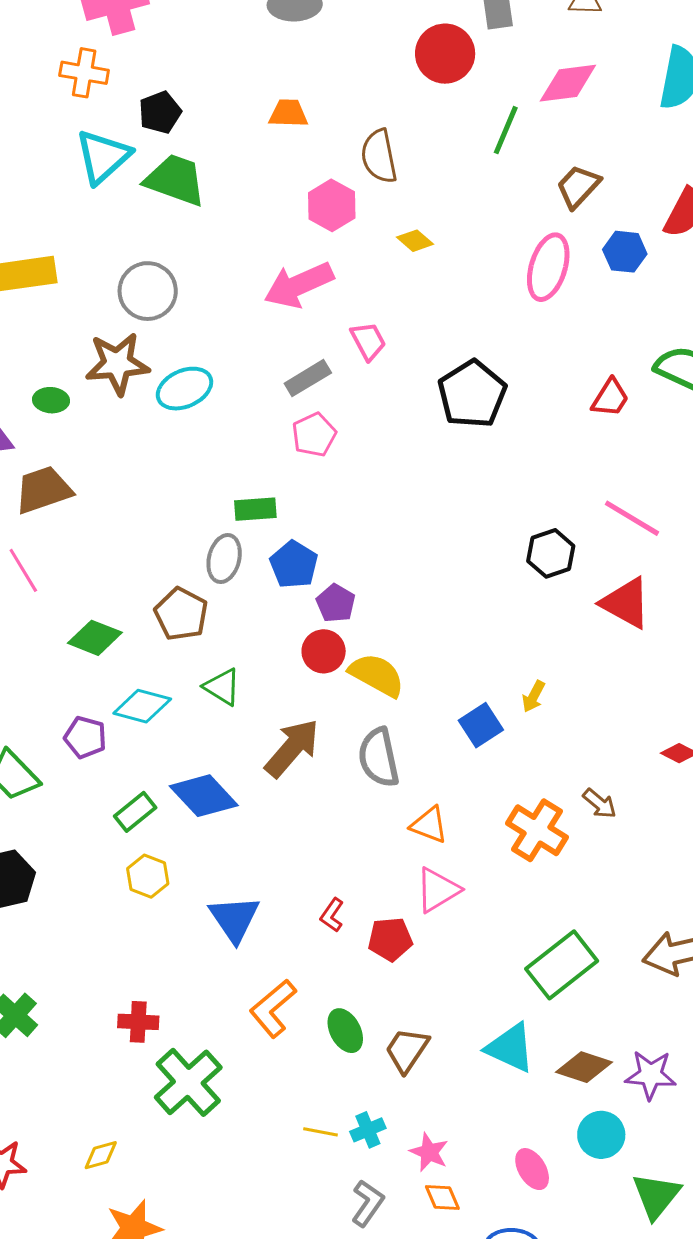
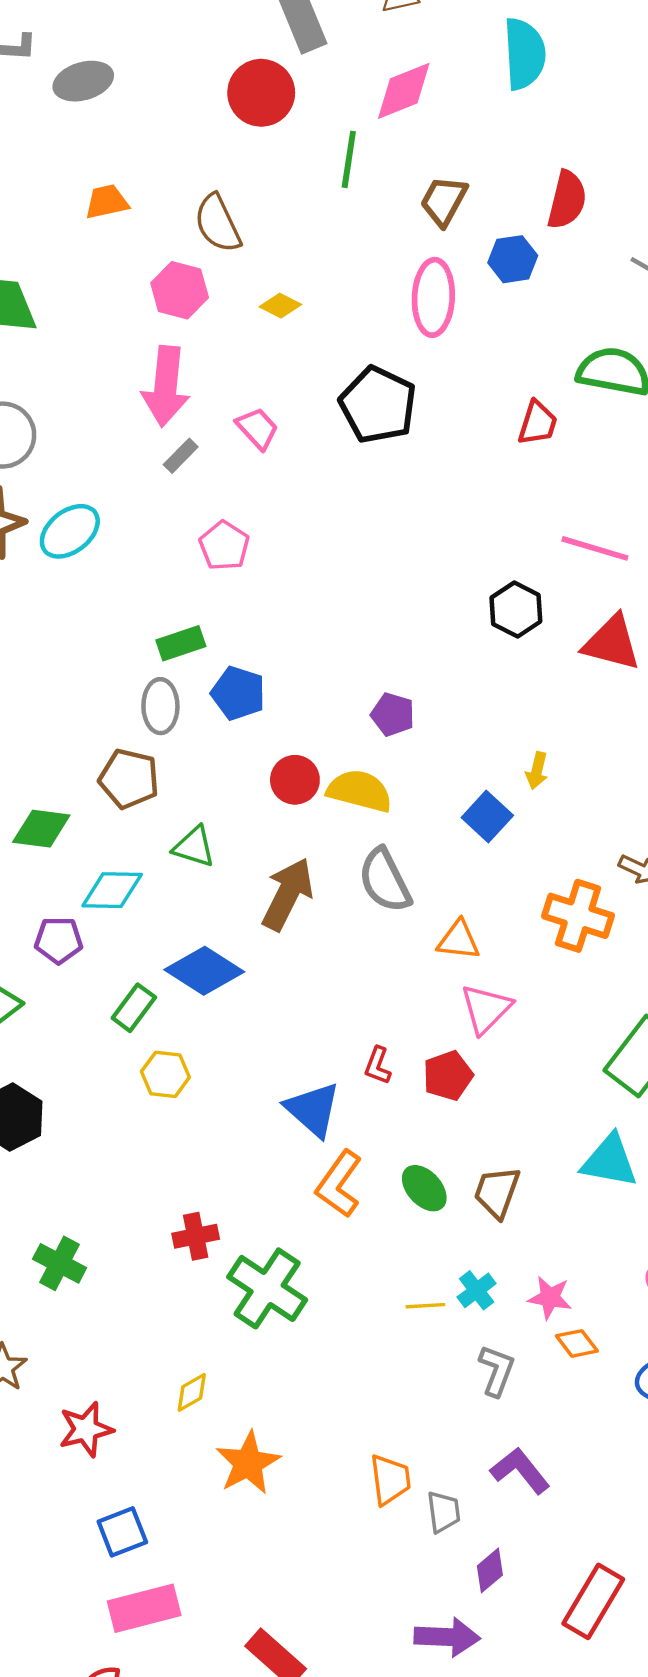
pink arrow: (299, 285) -> (166, 386), turned -46
gray rectangle: (308, 378) -> (181, 456), moved, size x0.7
black pentagon: (472, 394) -> (378, 405), moved
purple pentagon: (336, 603) -> (393, 714), moved
blue triangle: (234, 919) -> (313, 1109), moved

